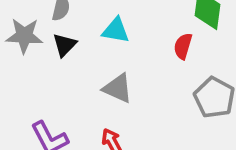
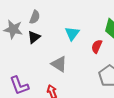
cyan triangle: (116, 30) -> (72, 33), moved, turned 49

